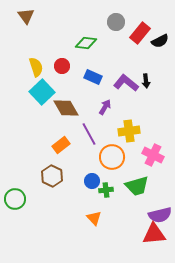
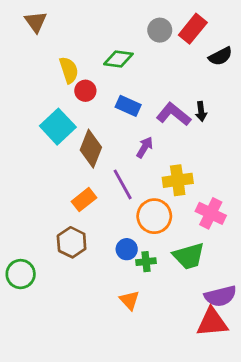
red rectangle: (140, 33) -> (193, 29), moved
yellow semicircle: (36, 67) -> (69, 70), moved
brown diamond: (66, 108) -> (91, 149), turned 52

